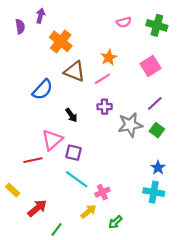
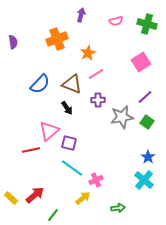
purple arrow: (40, 16) -> (81, 15), moved
purple semicircle: (20, 26) -> (13, 42), moved
orange cross: (61, 41) -> (57, 39), turned 30
orange star: (109, 57) -> (88, 53), moved
brown triangle: (75, 71) -> (72, 84), moved
yellow rectangle: (13, 190) -> (11, 198), moved
cyan cross: (154, 192) -> (144, 180), turned 30
green arrow: (115, 222) -> (118, 208), moved, turned -144

